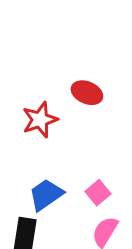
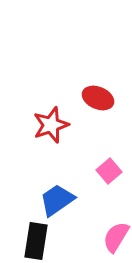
pink square: (98, 193) -> (109, 171), moved

